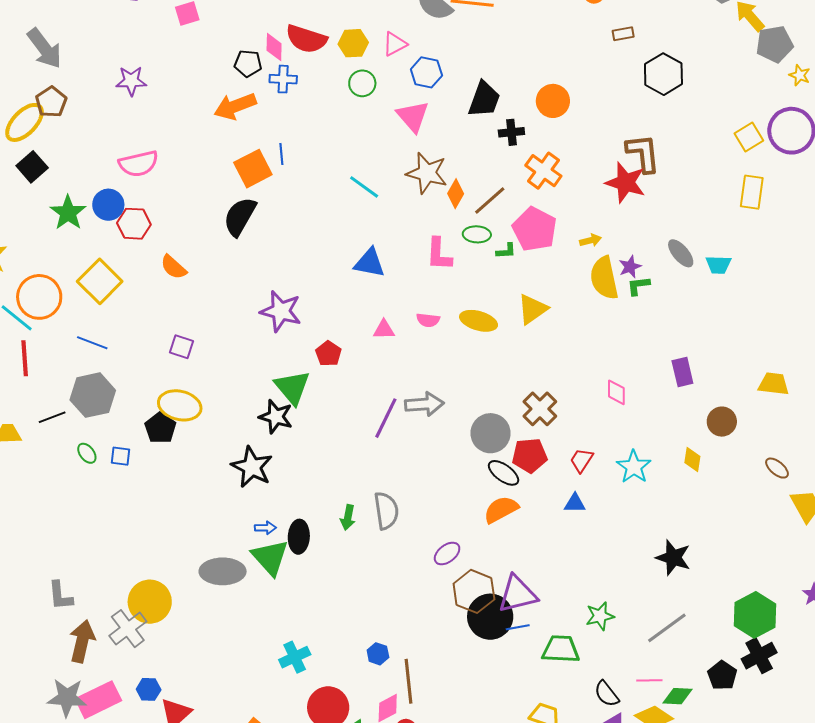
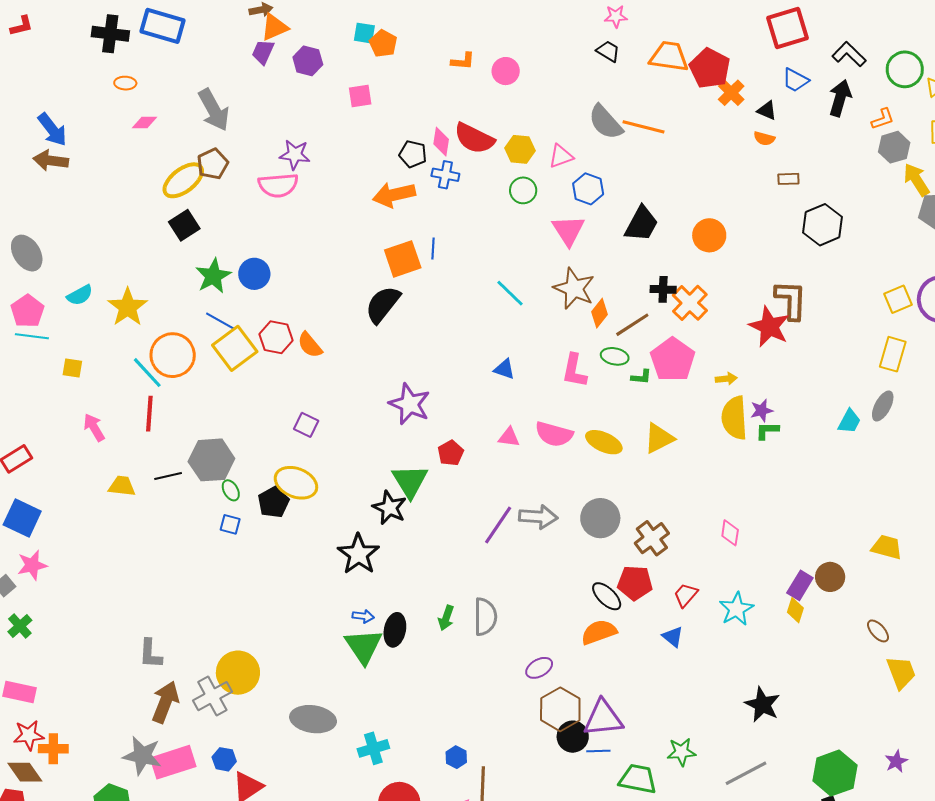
black cross: (511, 132) -> (663, 289), moved
pink semicircle: (138, 164) -> (278, 185), moved
red hexagon: (134, 224) -> (276, 337), moved
gray ellipse: (681, 253) -> (883, 406), moved, turned 60
blue triangle: (370, 263) -> (504, 369), size x0.7
cyan trapezoid: (718, 265) -> (849, 421), turned -72
pink semicircle: (428, 320) -> (554, 434), size x1.6
blue line: (92, 343) -> (220, 321), moved
purple rectangle: (682, 372) -> (800, 585), moved, turned 36
gray circle: (490, 433) -> (600, 518), moved
green ellipse: (87, 453) -> (231, 490), moved
blue triangle: (575, 503) -> (673, 637), turned 30
gray ellipse: (223, 571) -> (313, 719), moved
black circle: (490, 617) -> (573, 737), size x0.7

